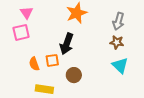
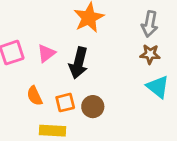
pink triangle: (27, 13) -> (46, 53), moved, turned 32
orange square: (52, 60) -> (65, 103), moved

